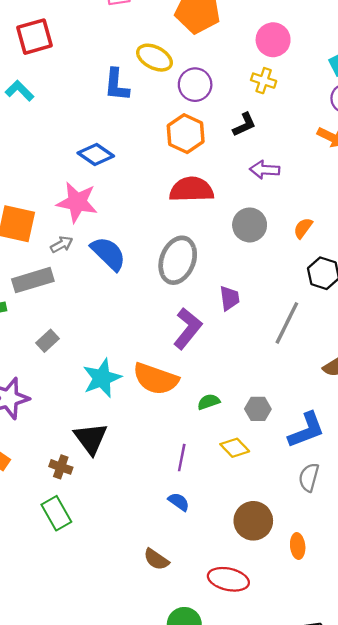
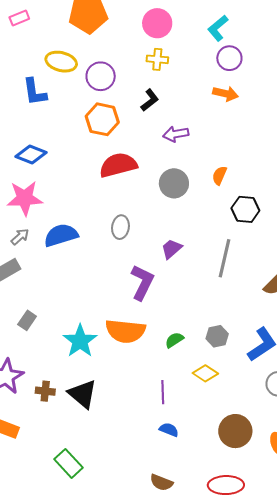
blue semicircle: (108, 254) -> (61, 235), turned -48
gray ellipse: (178, 260) -> (120, 227), size x0.6
purple trapezoid: (230, 298) -> (172, 249), turned -110
brown cross: (61, 467) -> (45, 391), moved

